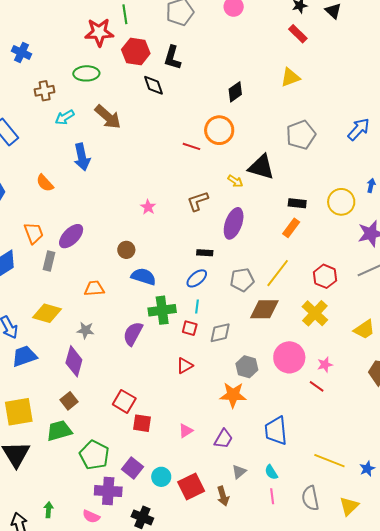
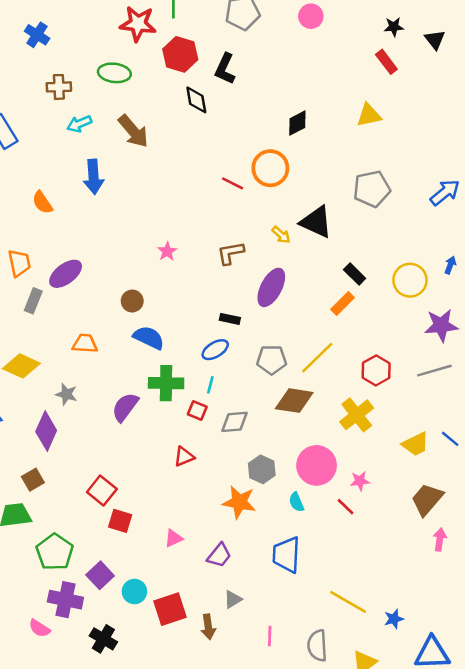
black rectangle: (297, 203) -> (355, 274), turned 30
cyan semicircle: (271, 472) -> (296, 502), moved

